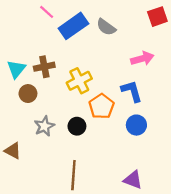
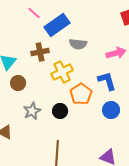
gray semicircle: (106, 27) -> (78, 44), moved, turned -30
brown cross: (44, 67) -> (40, 52), moved

